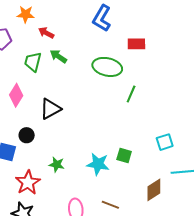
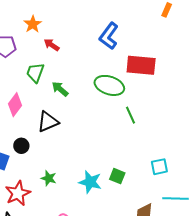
orange star: (26, 14) -> (33, 24), turned 30
red rectangle: (136, 44) -> (141, 65), size x1.6
green arrow: (58, 56) -> (60, 89), moved
green line: (131, 94) -> (130, 115), turned -54

